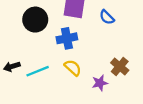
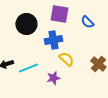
yellow semicircle: (73, 68) -> (66, 59), moved
purple star: (100, 83) -> (53, 78), moved

